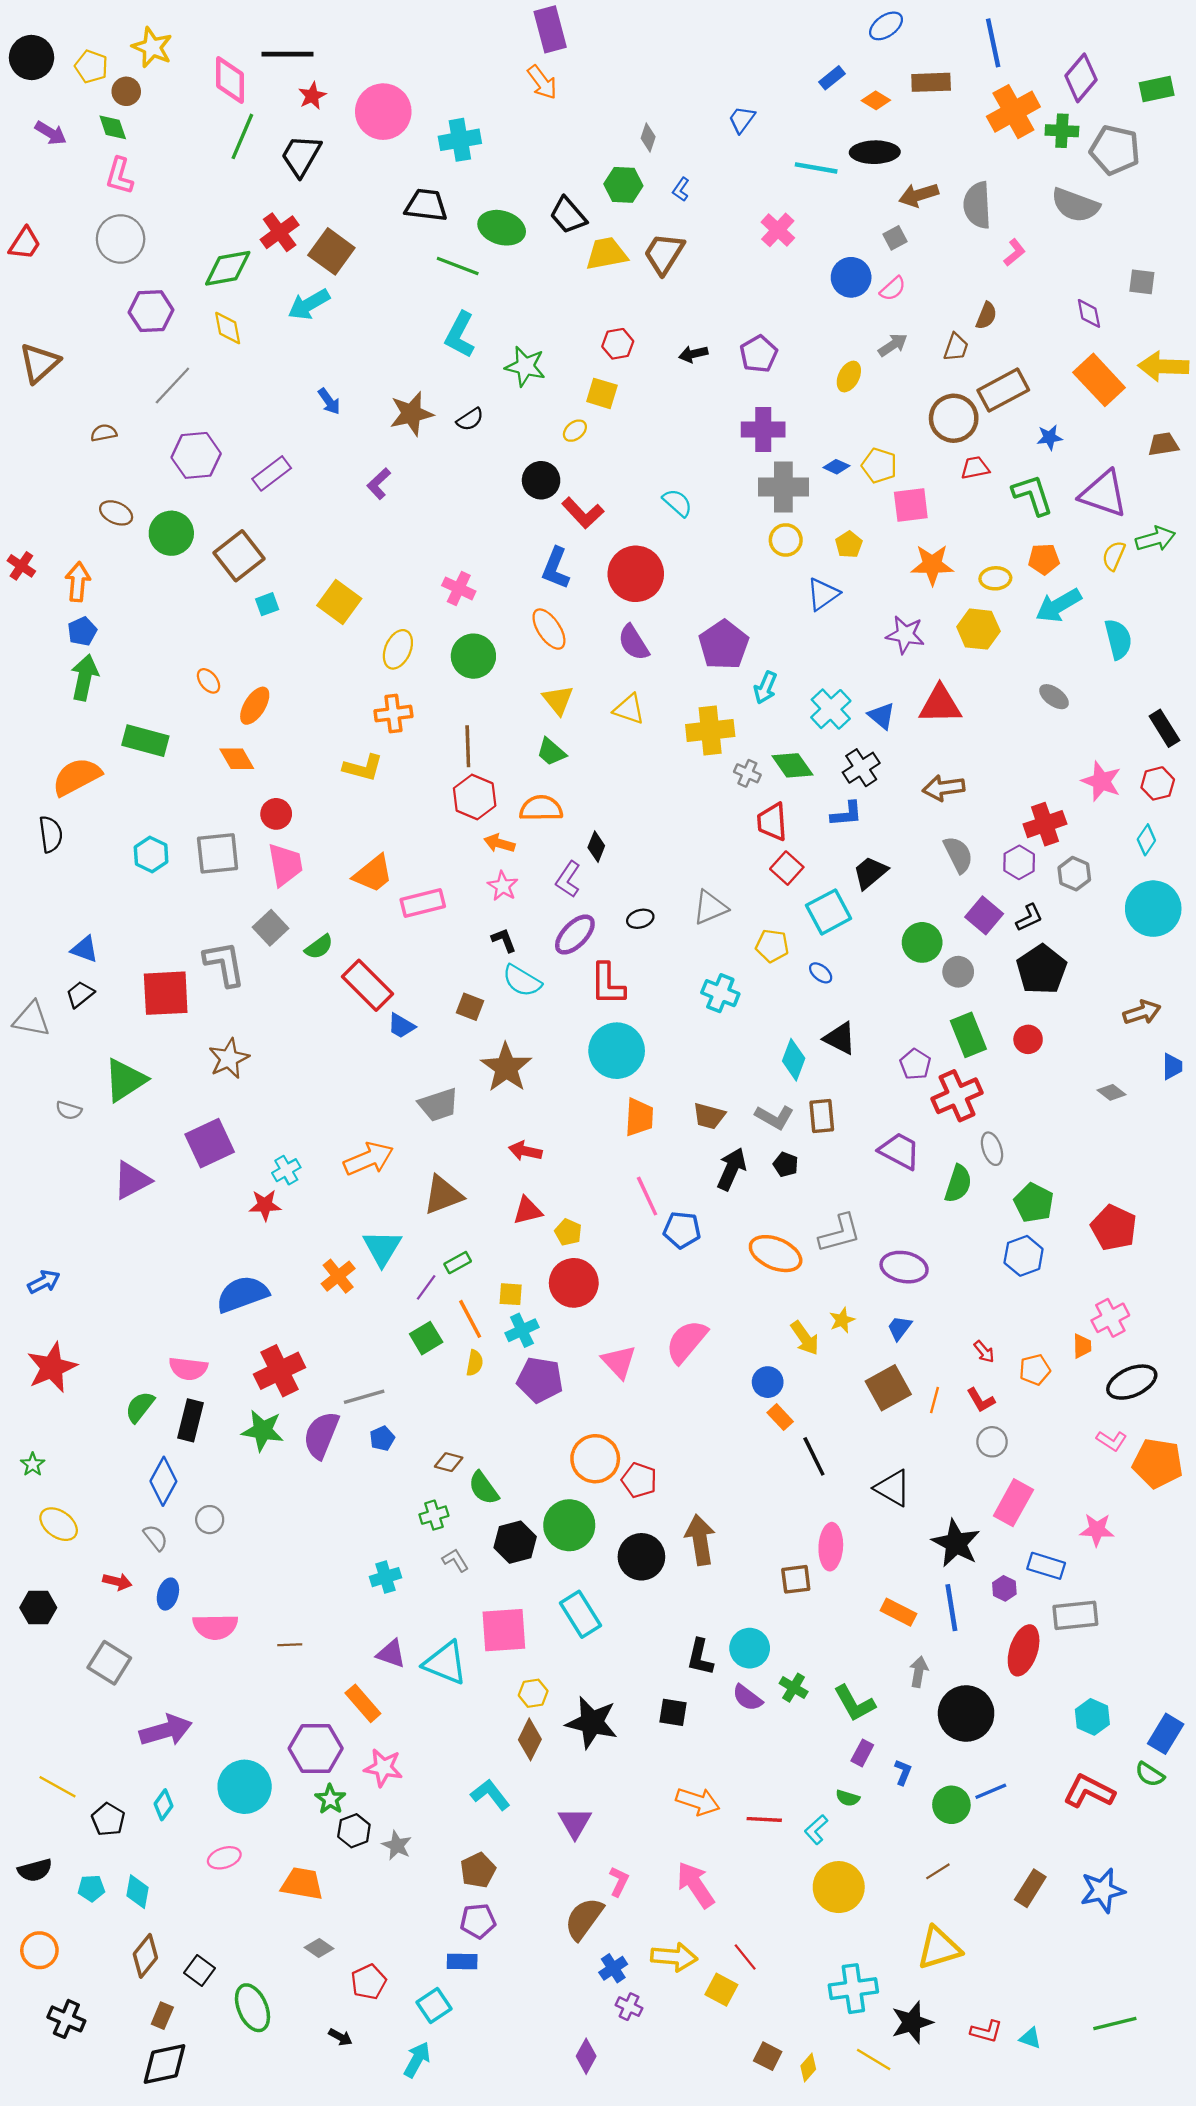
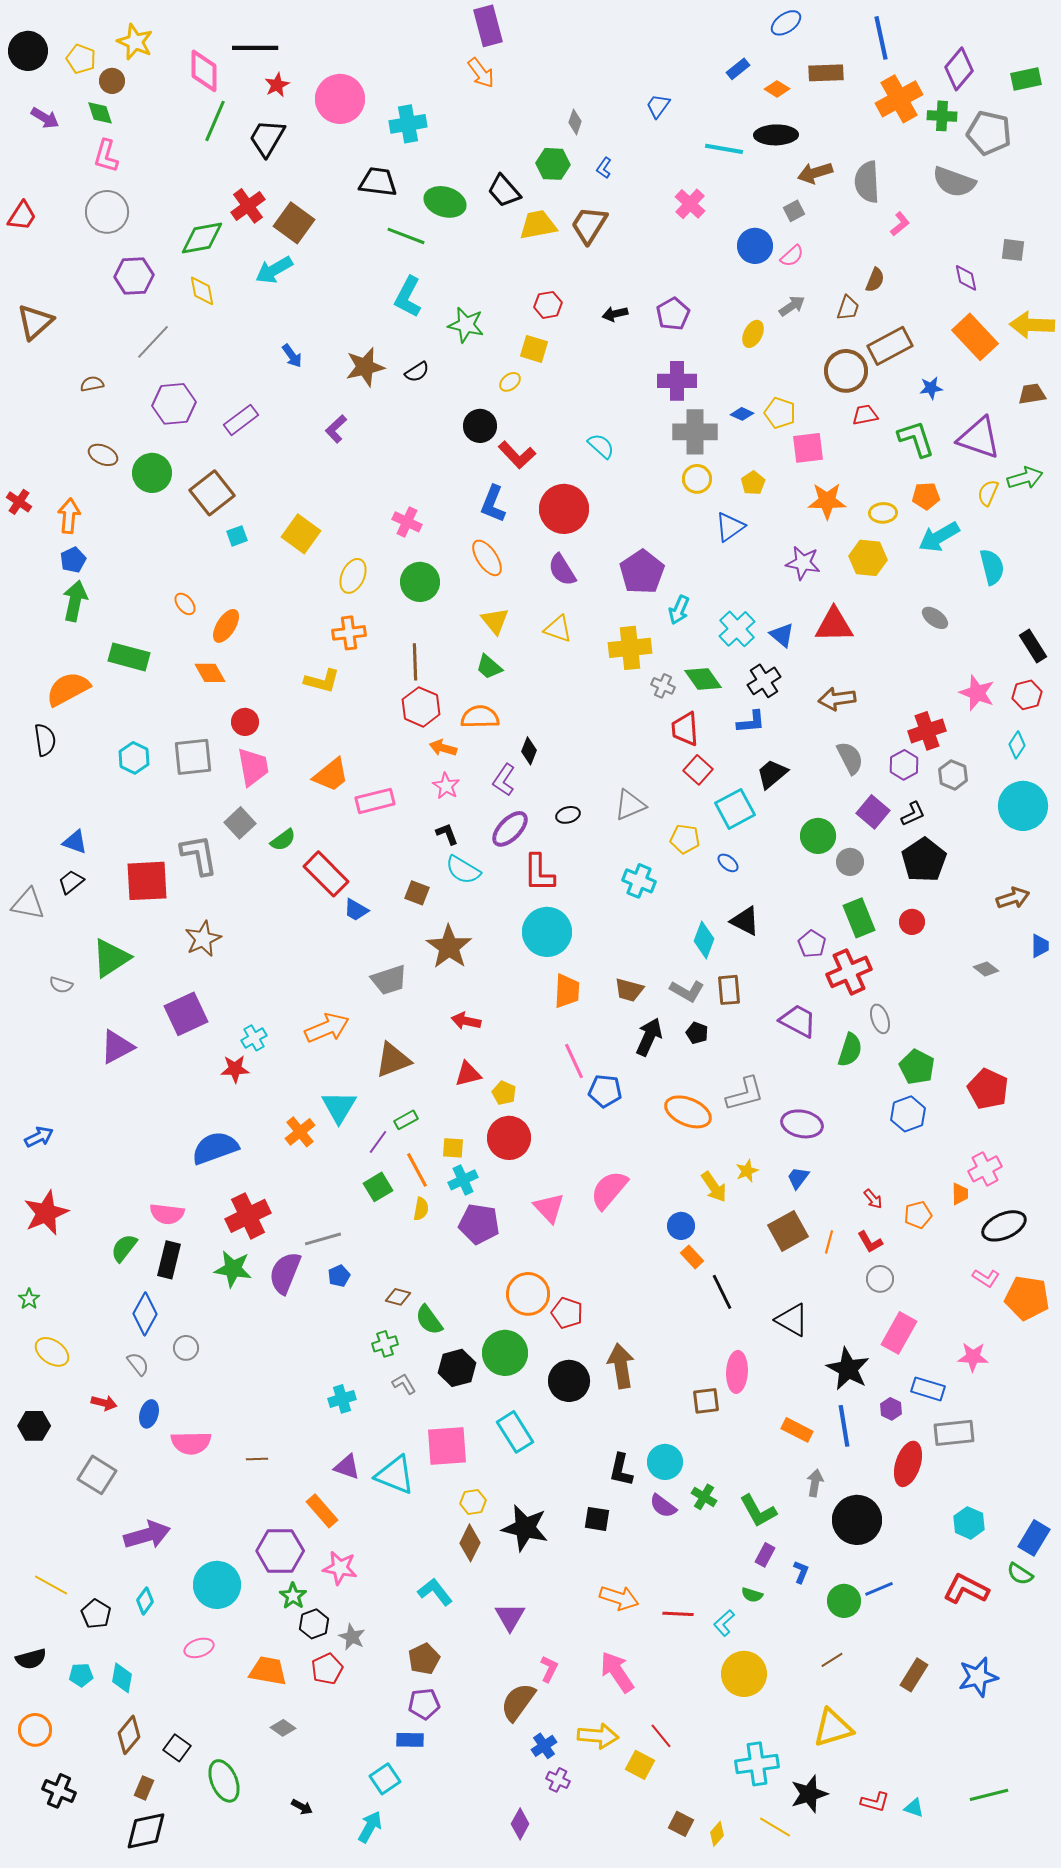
red pentagon: (369, 1982) -> (327, 1669), moved

